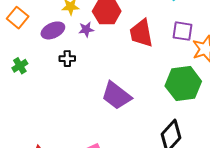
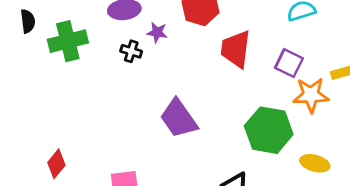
purple star: (86, 29) -> (157, 32), moved
green cross: (20, 66) -> (68, 41), size x1.8

